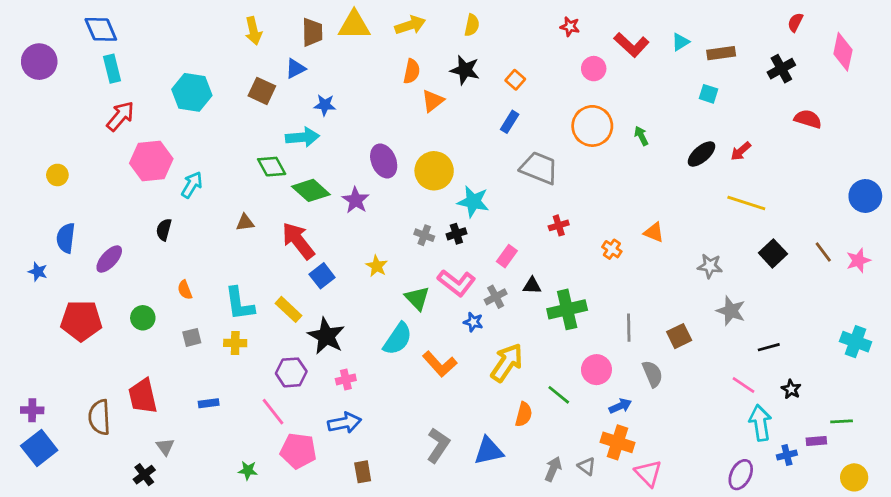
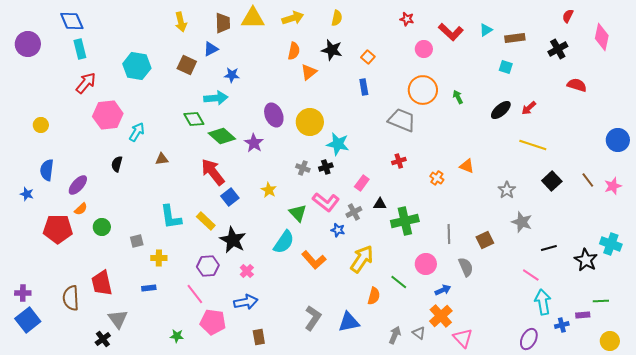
blue rectangle: (510, 122) -> (364, 87), turned -42
gray trapezoid: (539, 168) -> (402, 120), moved
brown triangle: (245, 223) -> (162, 159), moved
gray star: (710, 266) -> (507, 190), turned 30
orange semicircle: (185, 290) -> (81, 209), moved, turned -112
yellow cross: (235, 343) -> (159, 258), moved
pink cross: (346, 379) -> (247, 271), turned -32
black star: (791, 389) -> (586, 260), moved, size x1.6
orange cross: (617, 442) -> (441, 316), turned 30
gray triangle: (165, 447) -> (118, 319), size x1.5

